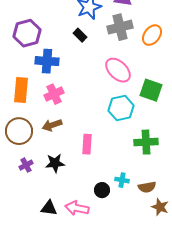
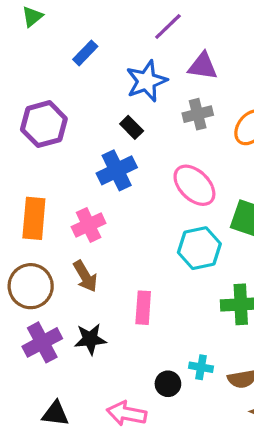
gray cross: (120, 27) -> (198, 114), size x0.7
blue cross: (47, 61) -> (117, 170), moved, turned -30
brown arrow: (52, 125) -> (85, 276), turned -102
purple cross: (26, 165) -> (42, 342), size x1.6
black triangle: (49, 208) -> (55, 414), moved

